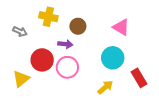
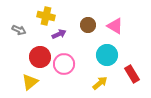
brown circle: (78, 26) -> (88, 25), moved
purple arrow: (65, 44) -> (59, 34), moved, turned -32
yellow triangle: (21, 79) -> (30, 82), moved

